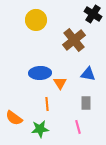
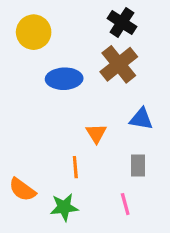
black cross: (93, 14) -> (122, 22), moved
yellow circle: (36, 20) -> (34, 32), moved
blue ellipse: (40, 73) -> (64, 79), moved

